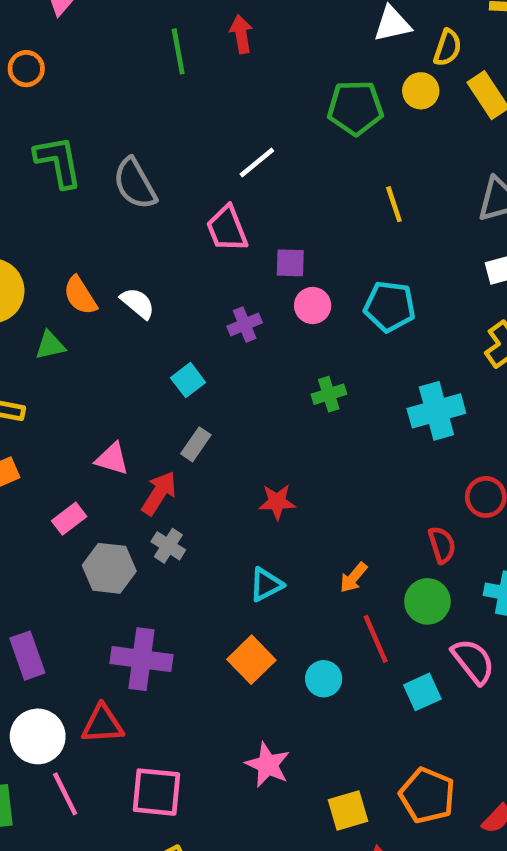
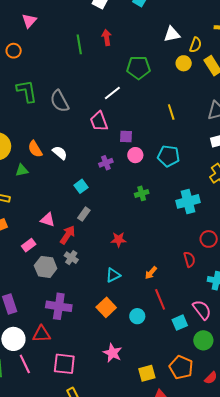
green pentagon: (355, 108) -> (138, 68), moved
green circle: (427, 601) -> (203, 340), moved

